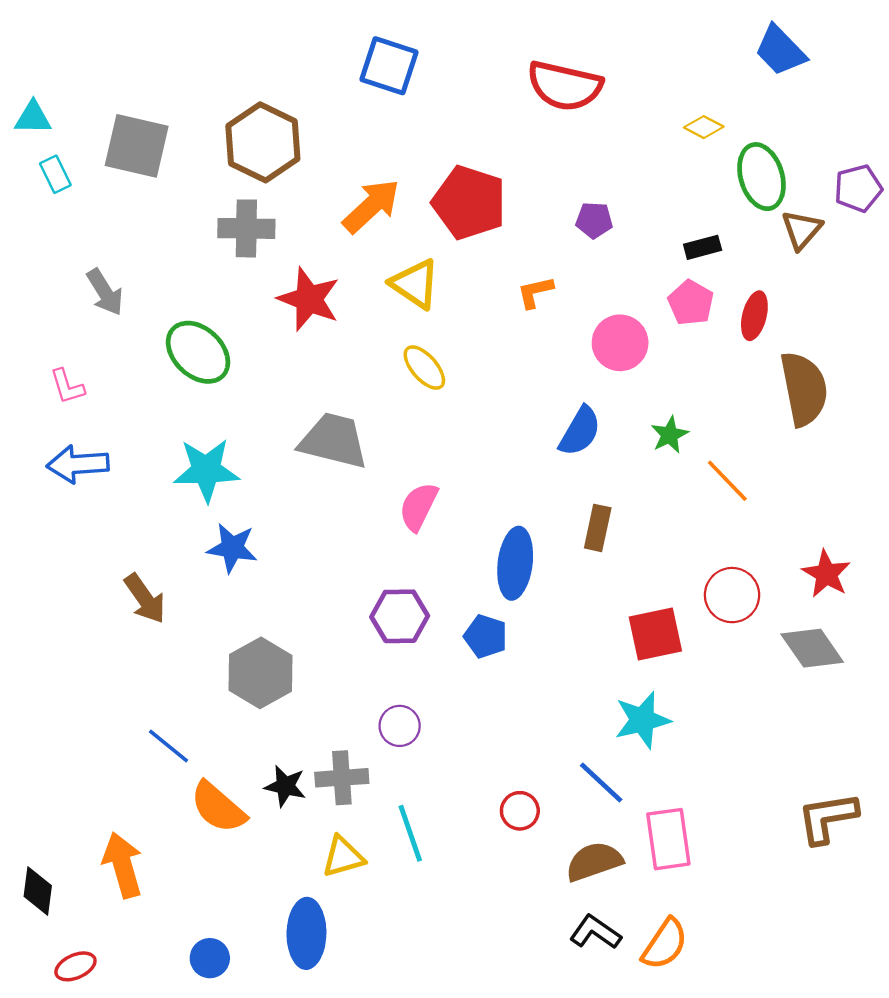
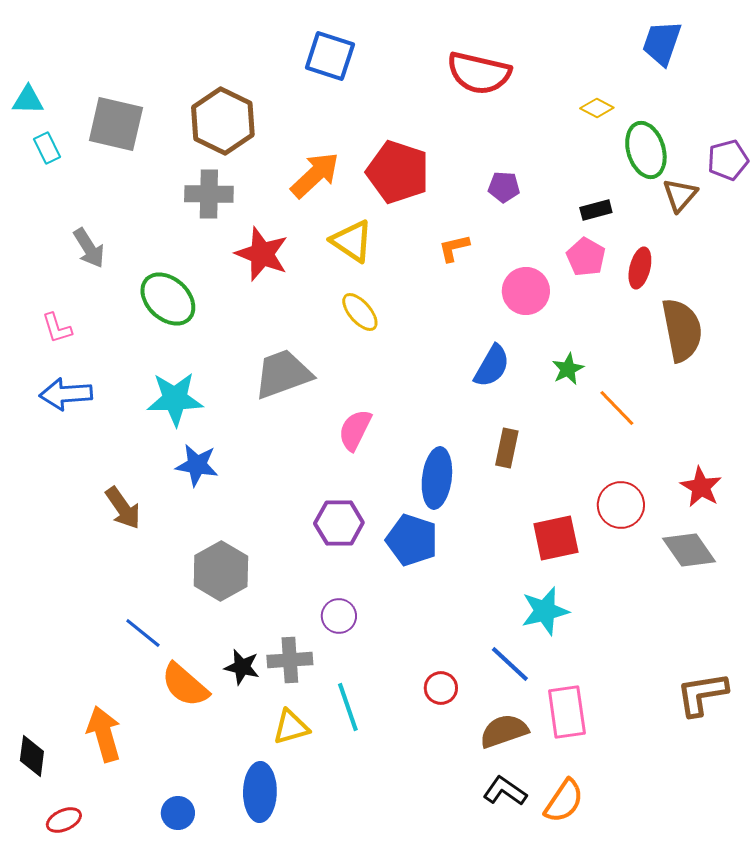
blue trapezoid: (780, 50) -> (662, 43), turned 63
gray trapezoid: (334, 441) -> (283, 374), turned -34
blue pentagon: (486, 636) -> (412, 540), size x1.4

